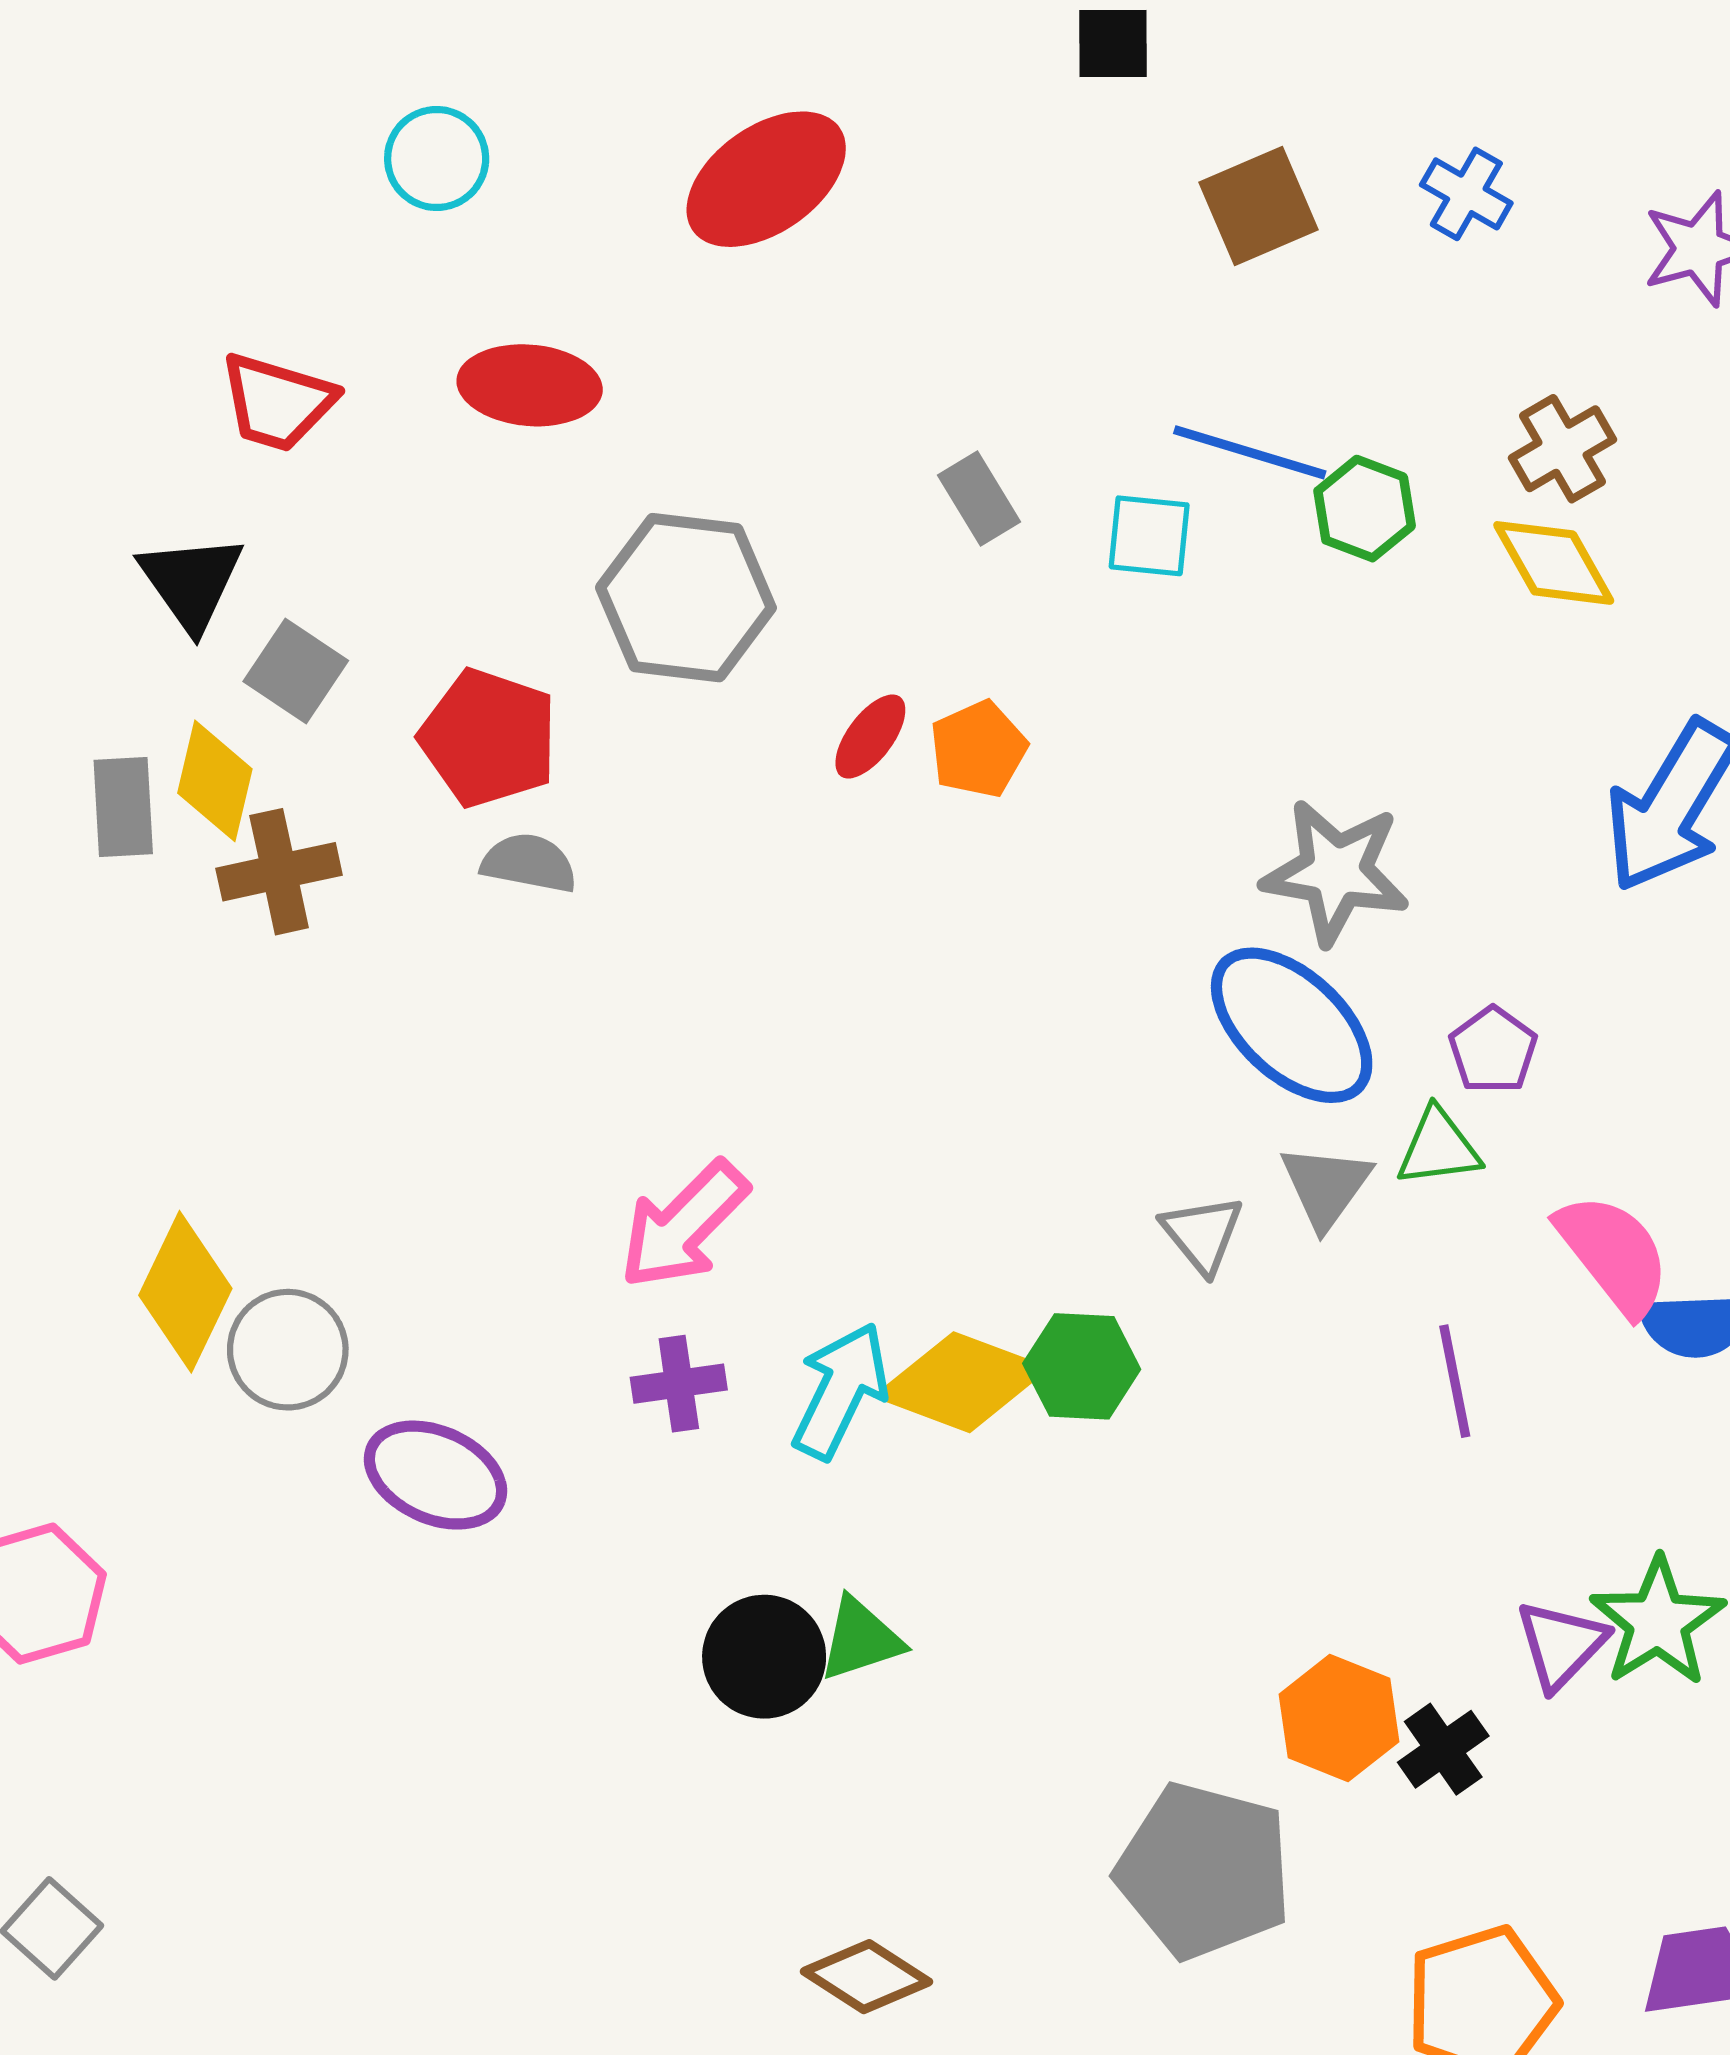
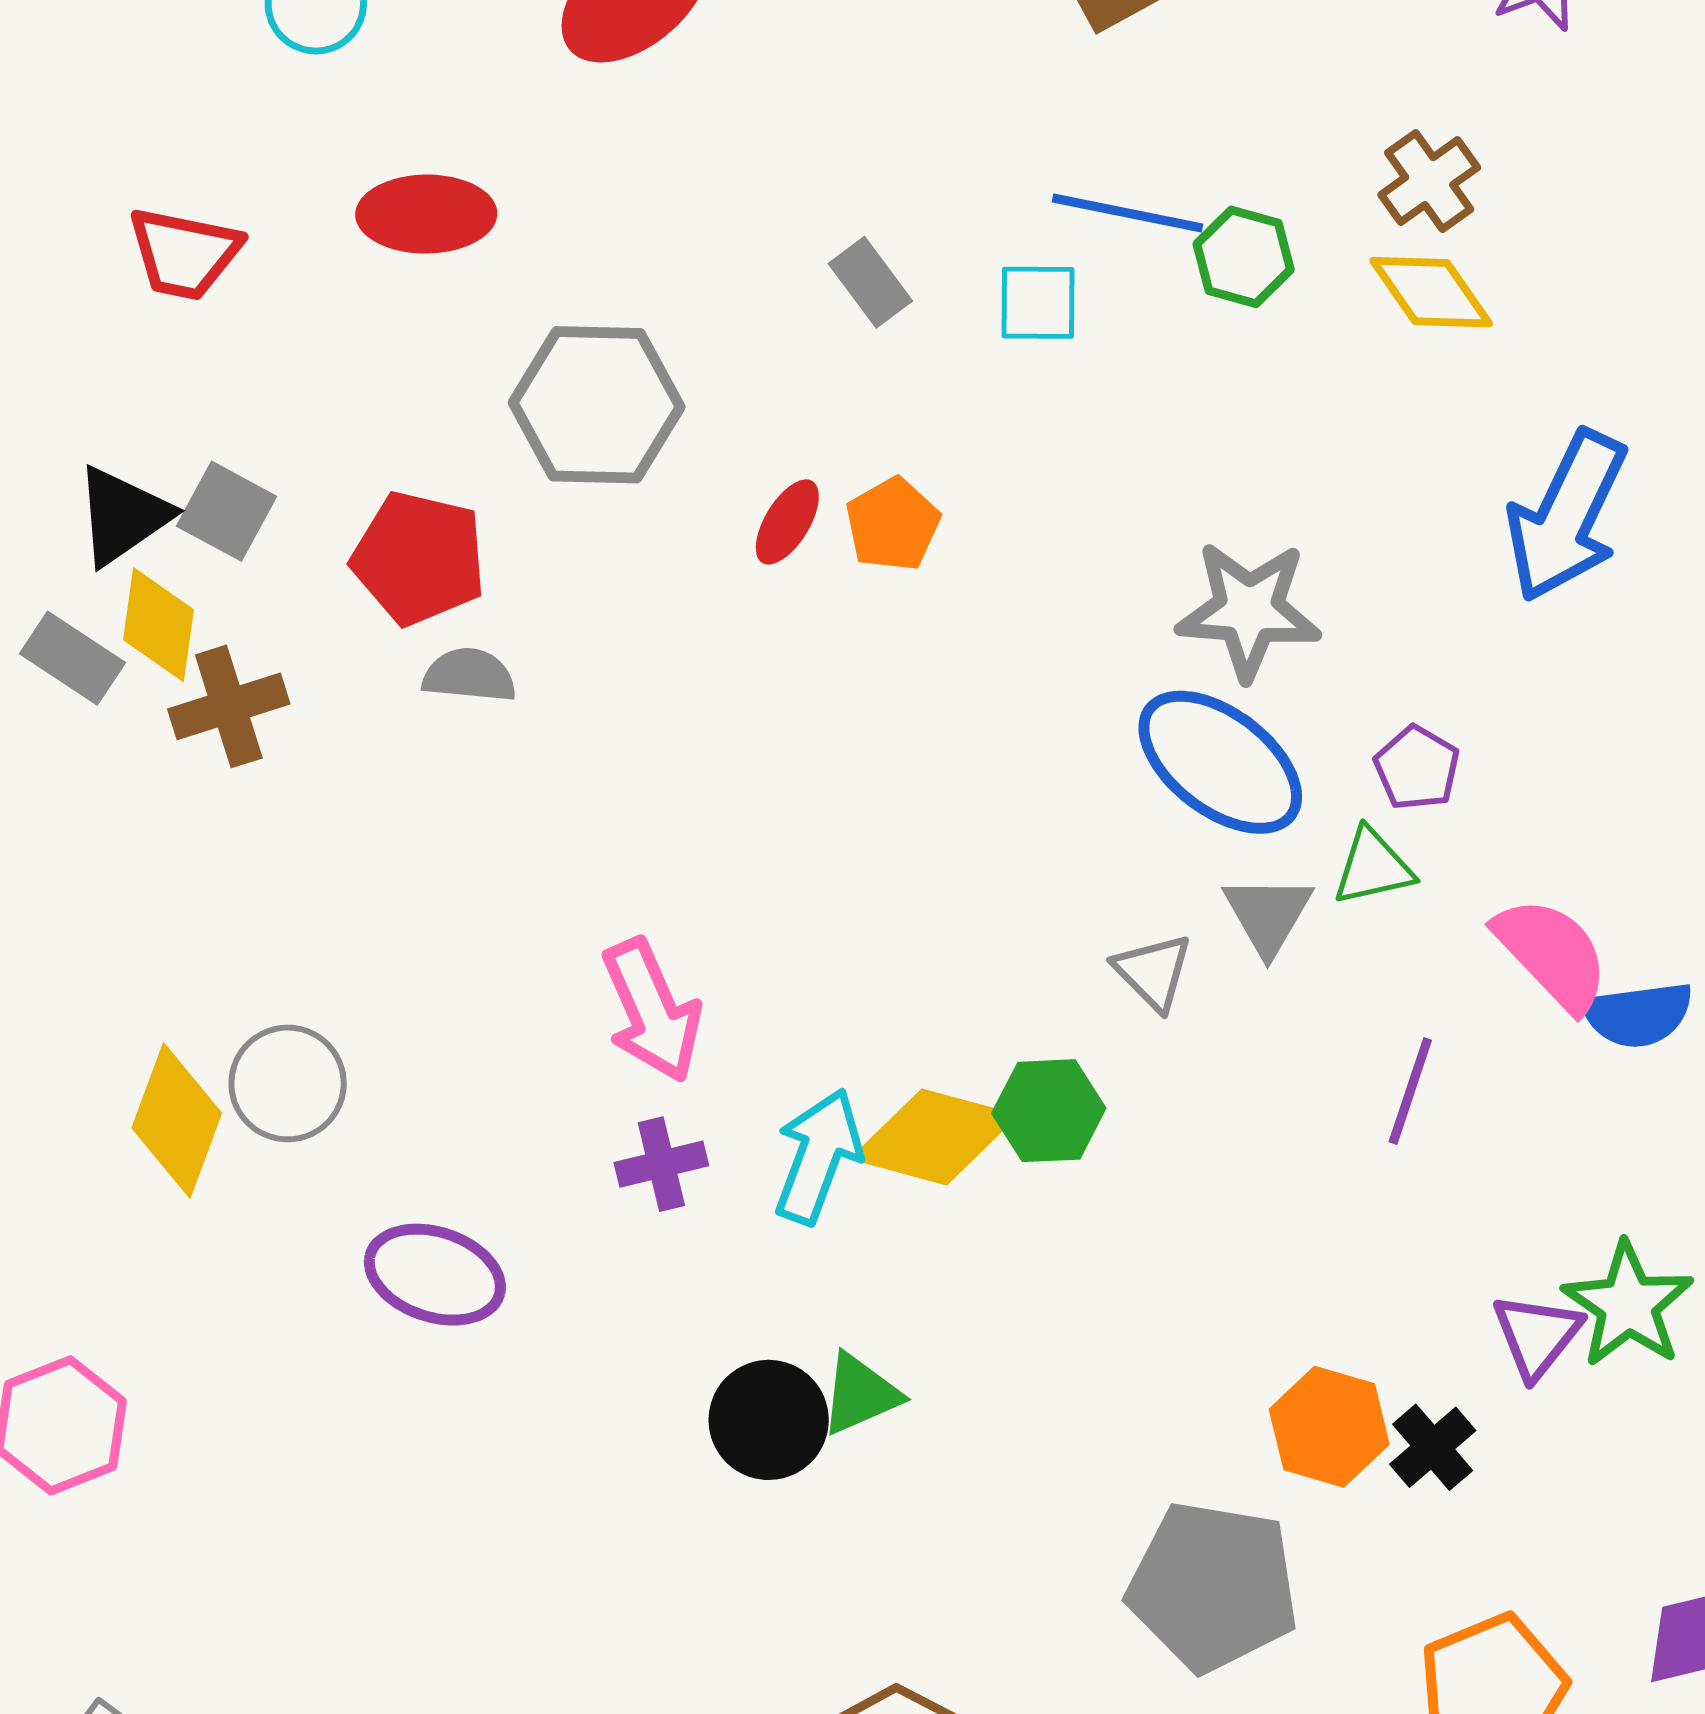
black triangle: (191, 582) -> (123, 516), moved, turned 36
gray rectangle: (123, 807) -> (72, 658), turned -48
pink arrow: (684, 1225) -> (652, 1010), turned -63
gray circle: (288, 1350) -> (288, 1083), moved
purple line: (1455, 1381) -> (1410, 1091), turned 35

